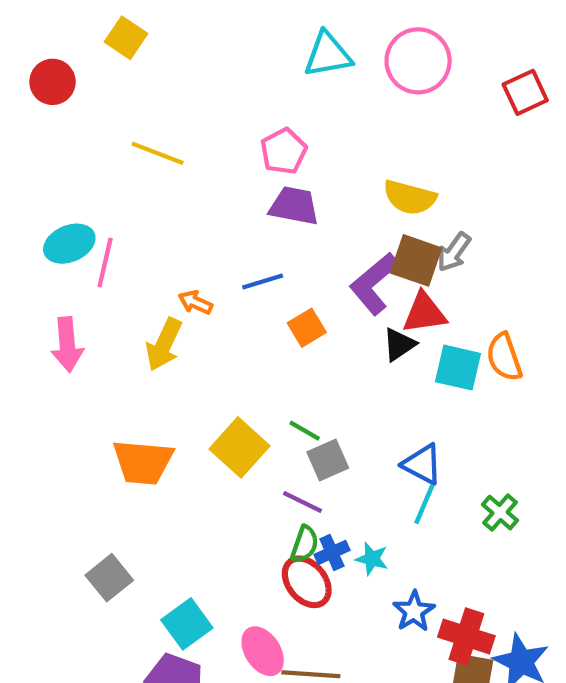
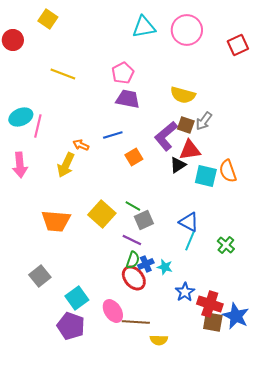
brown square: (416, 260) -> (186, 125), size x0.7

